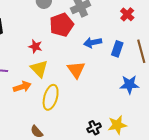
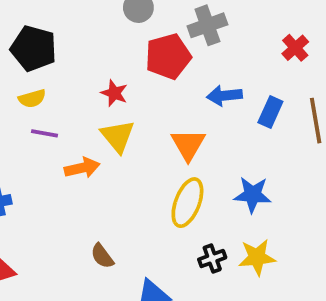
blue star: (129, 85) -> (253, 195), moved
yellow ellipse: (51, 97) -> (187, 203), moved

